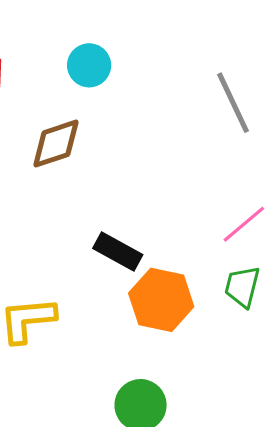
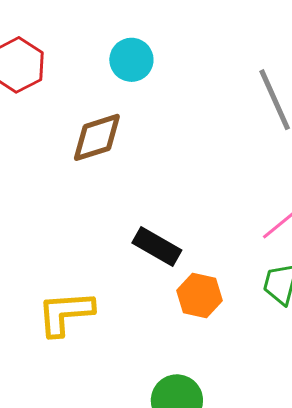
orange hexagon: (161, 300) -> (199, 296), size x0.7

